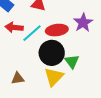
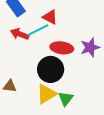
cyan line: (32, 33) -> (38, 30), moved
green triangle: (72, 61) -> (66, 99), moved

